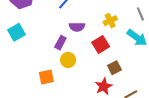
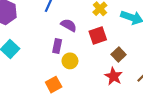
purple semicircle: (77, 27) -> (69, 25), turned -133
red square: (101, 44) -> (98, 36), turned 30

